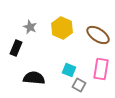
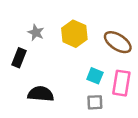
cyan square: (69, 70) -> (95, 76), moved
gray square: (79, 85) -> (95, 102), turned -32

